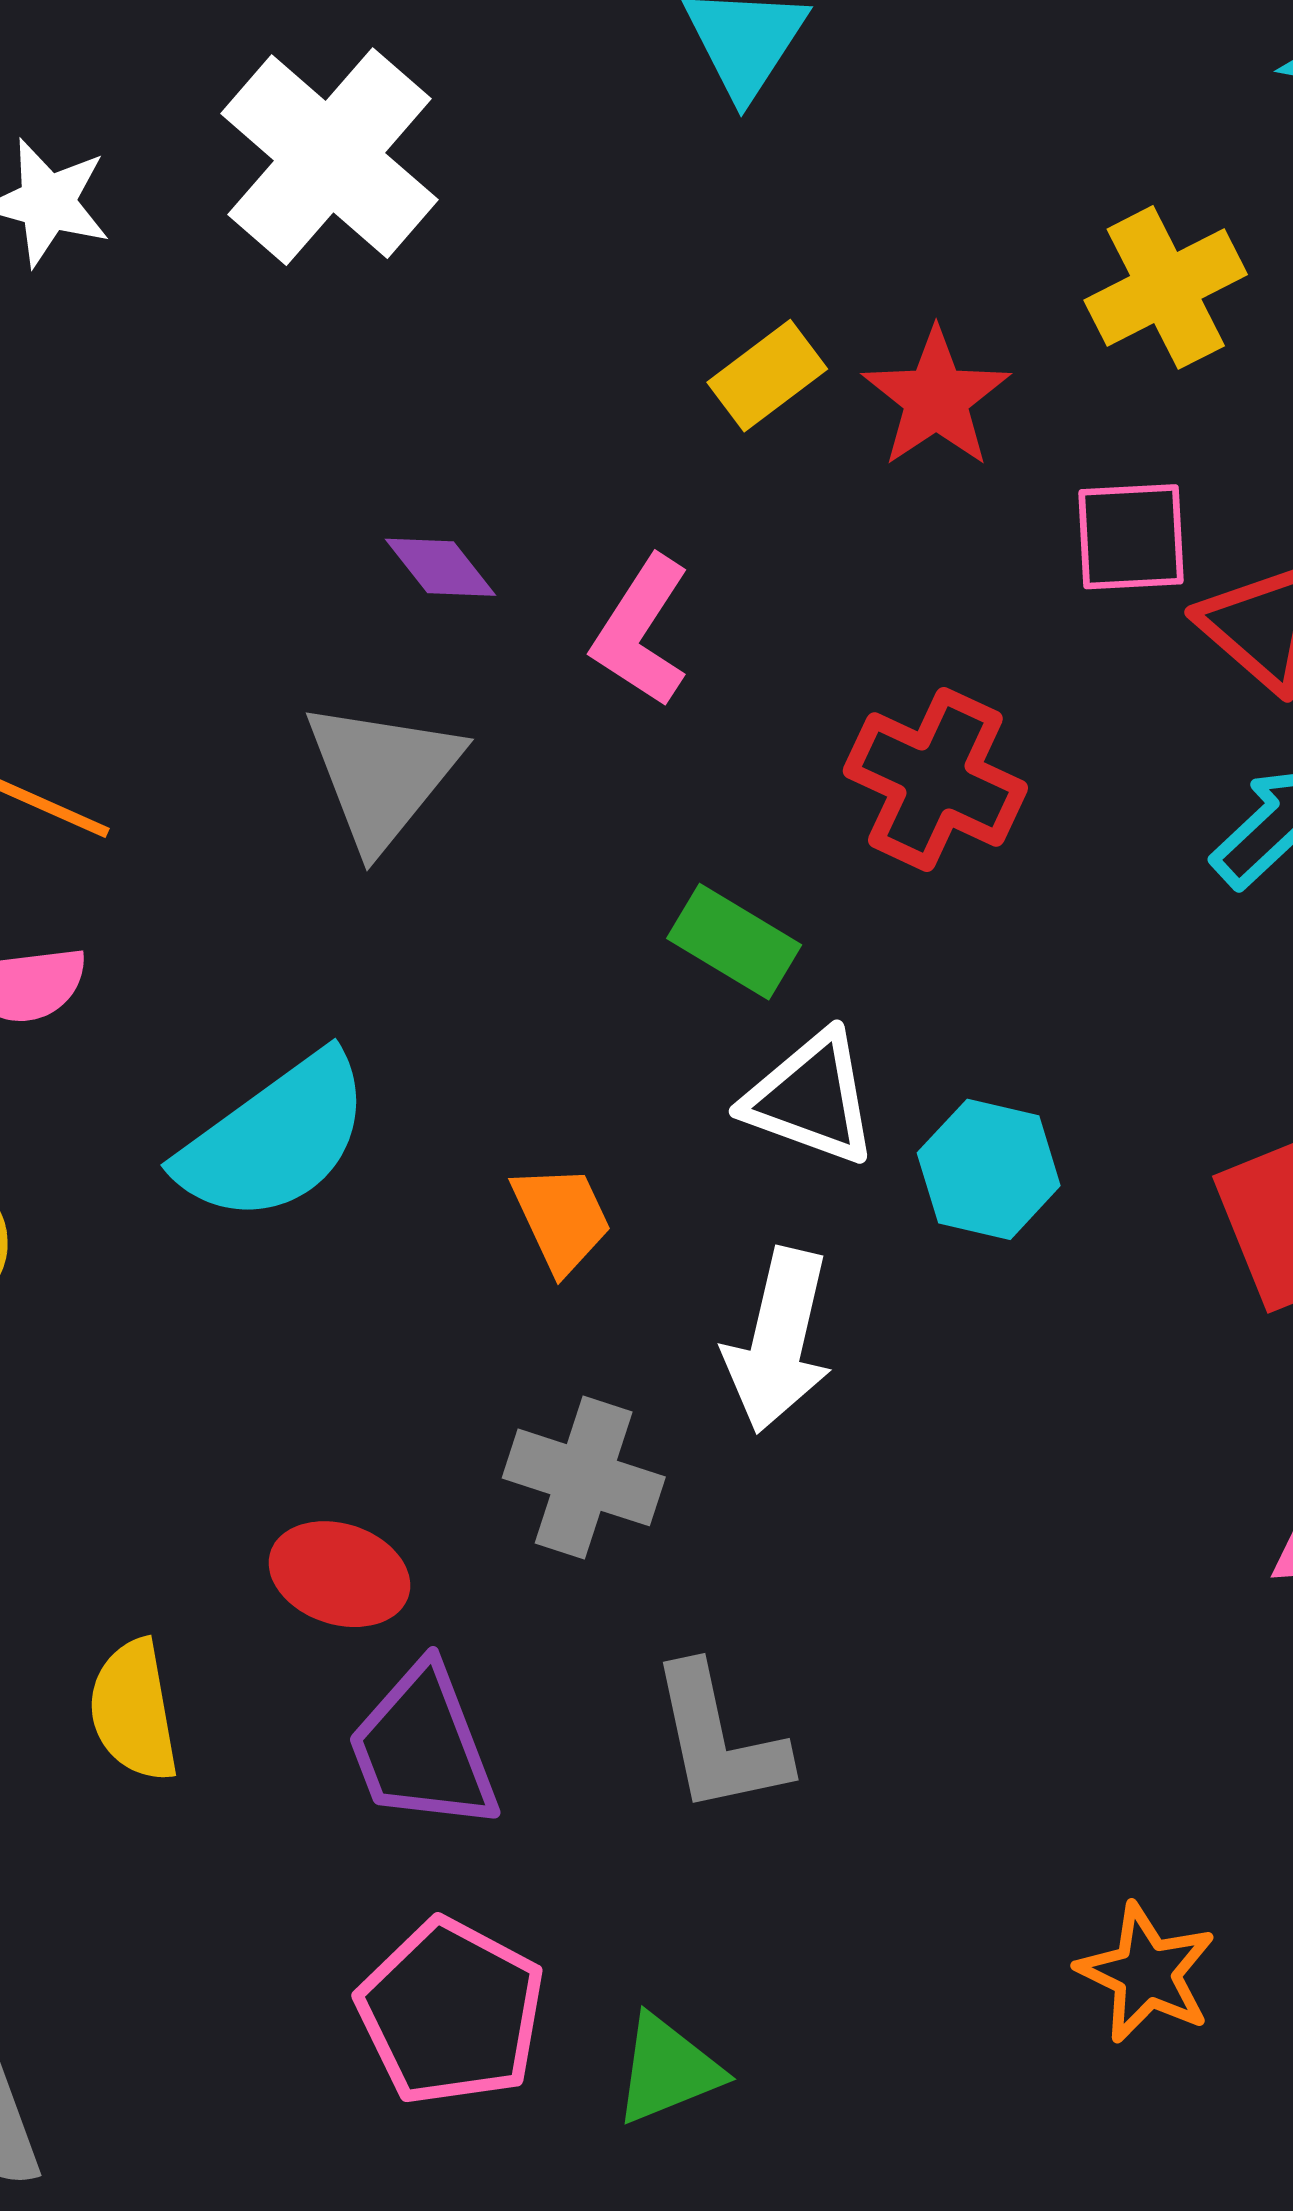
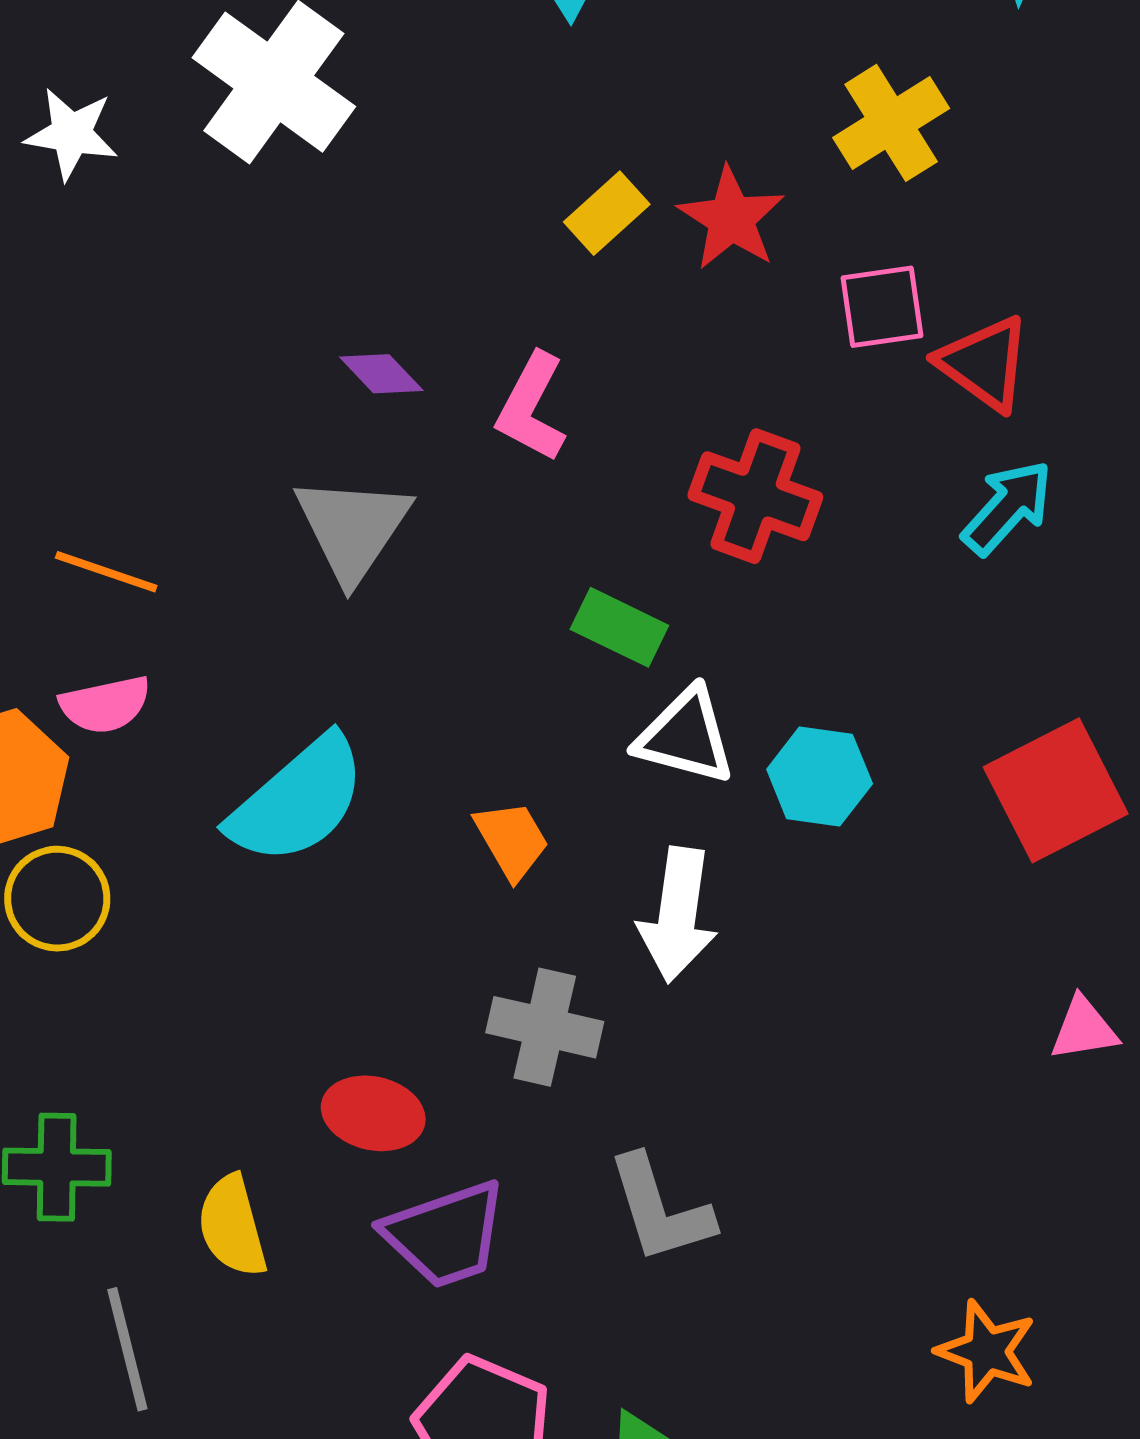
purple trapezoid: (423, 1748) -> (445, 1234), turned -83

